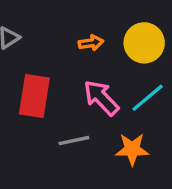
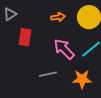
red rectangle: (34, 96) -> (25, 37), moved, size x0.7

